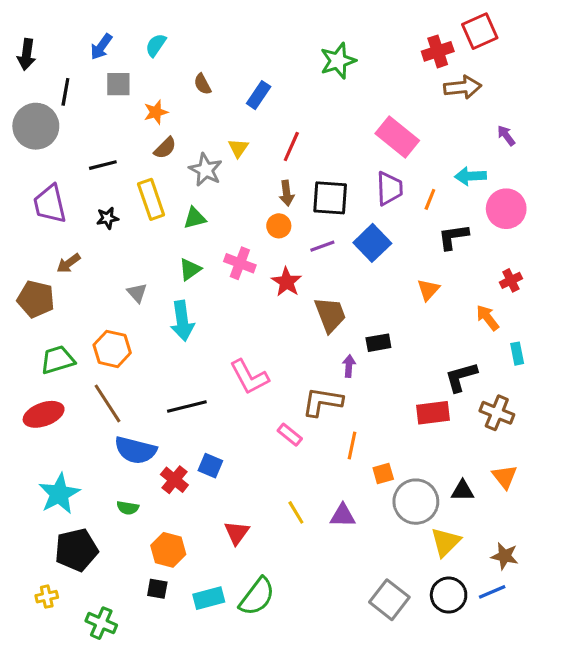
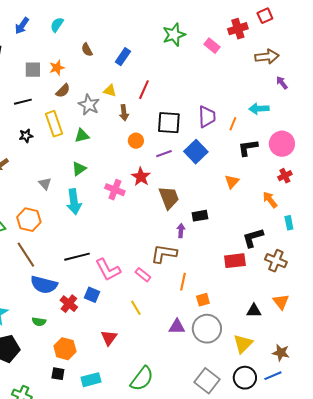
red square: (480, 31) -> (265, 16), size x0.7
gray square: (118, 84) -> (33, 70), moved
brown arrow: (463, 87) -> (267, 57), moved
pink rectangle: (397, 137) -> (212, 46), moved, size x0.6
yellow triangle: (238, 148) -> (110, 91), turned -48
brown arrow: (287, 193) -> (124, 113), moved
pink circle: (506, 209) -> (282, 144), moved
pink cross: (240, 263) -> (115, 190), moved
pink L-shape: (249, 377) -> (108, 270), moved
gray circle: (416, 502) -> (207, 329), moved
yellow line: (296, 512) -> (136, 308), moved
green semicircle: (257, 597) -> (142, 379), moved

